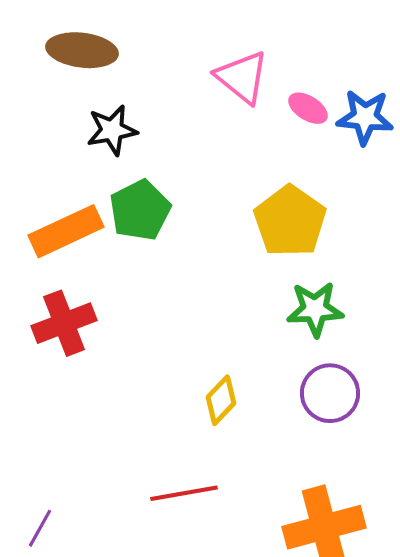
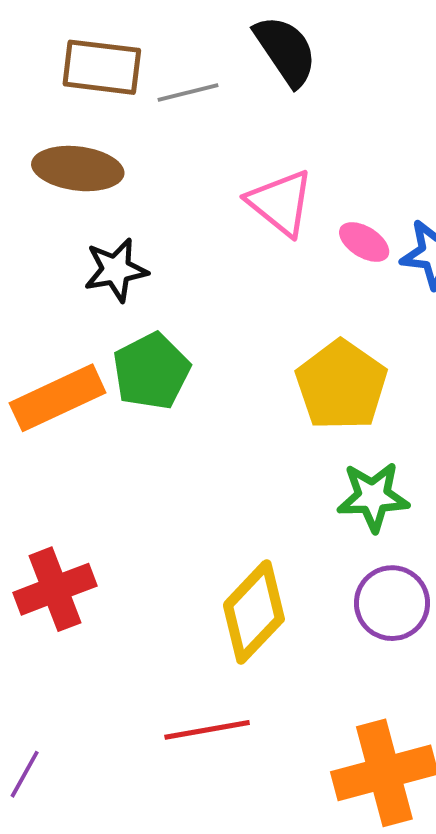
red cross: (64, 323) -> (55, 589), moved
yellow diamond: (221, 400) -> (254, 612), size x1.6

